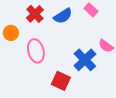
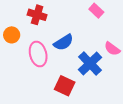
red cross: (35, 14) -> (37, 15), turned -30
blue semicircle: (63, 16) -> (64, 42), moved

